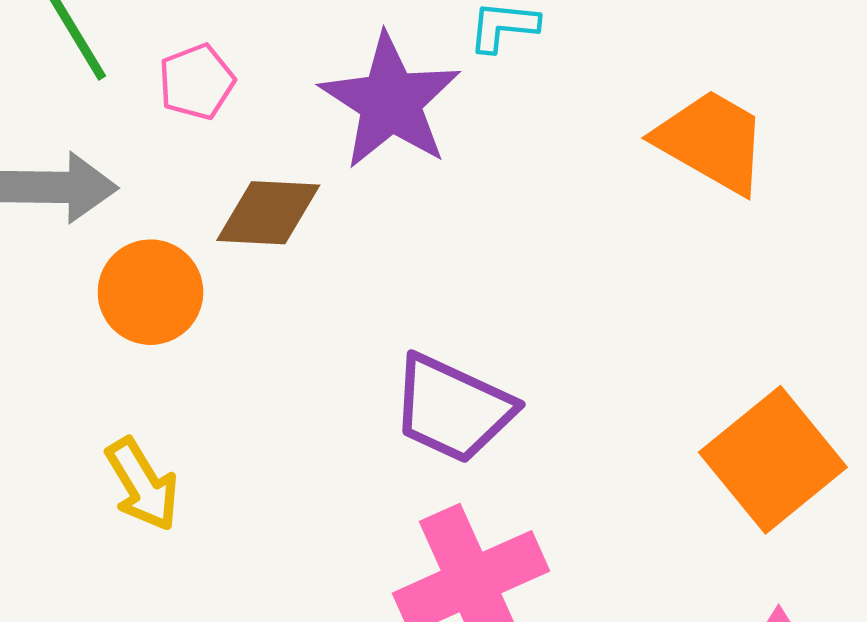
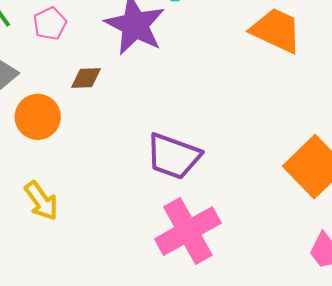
brown diamond: (268, 213) -> (86, 78), size x0.7

